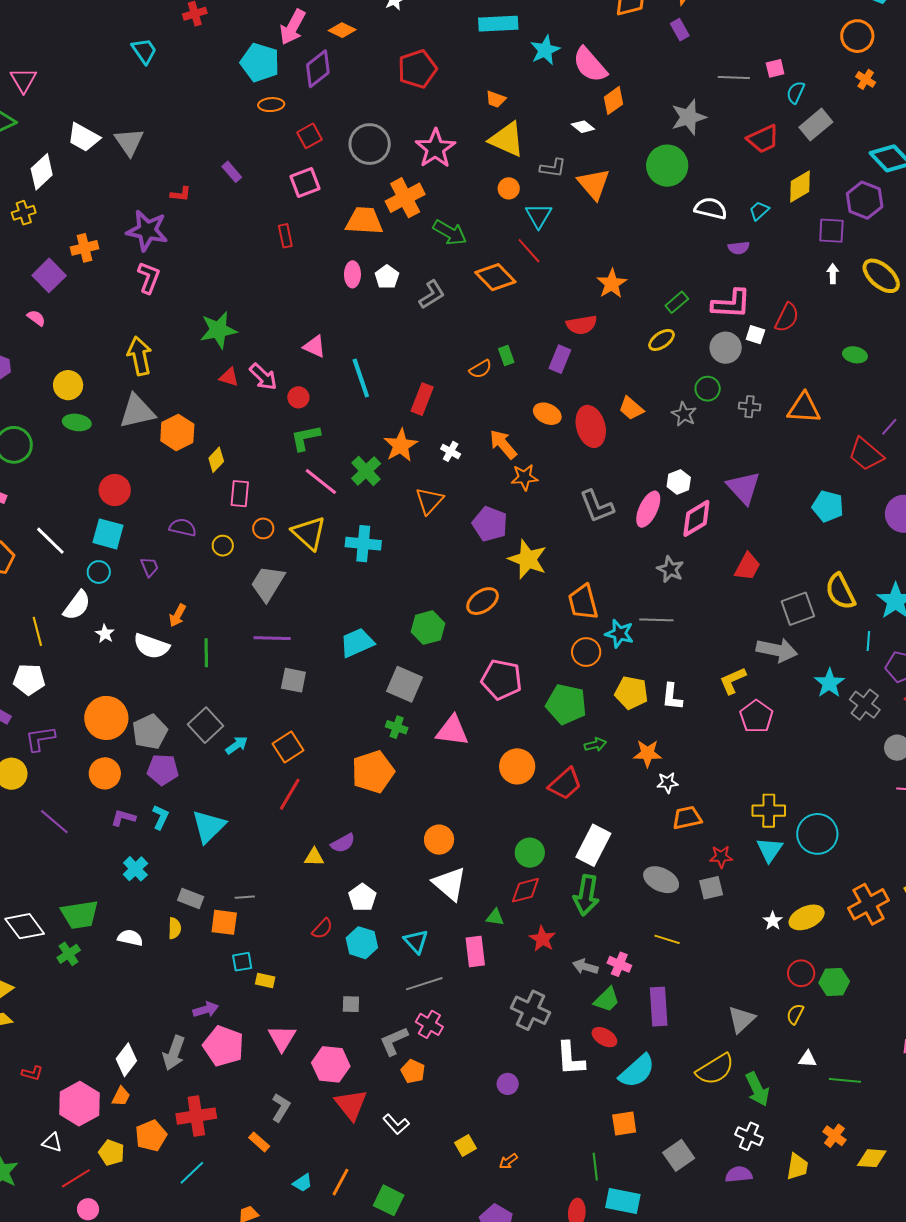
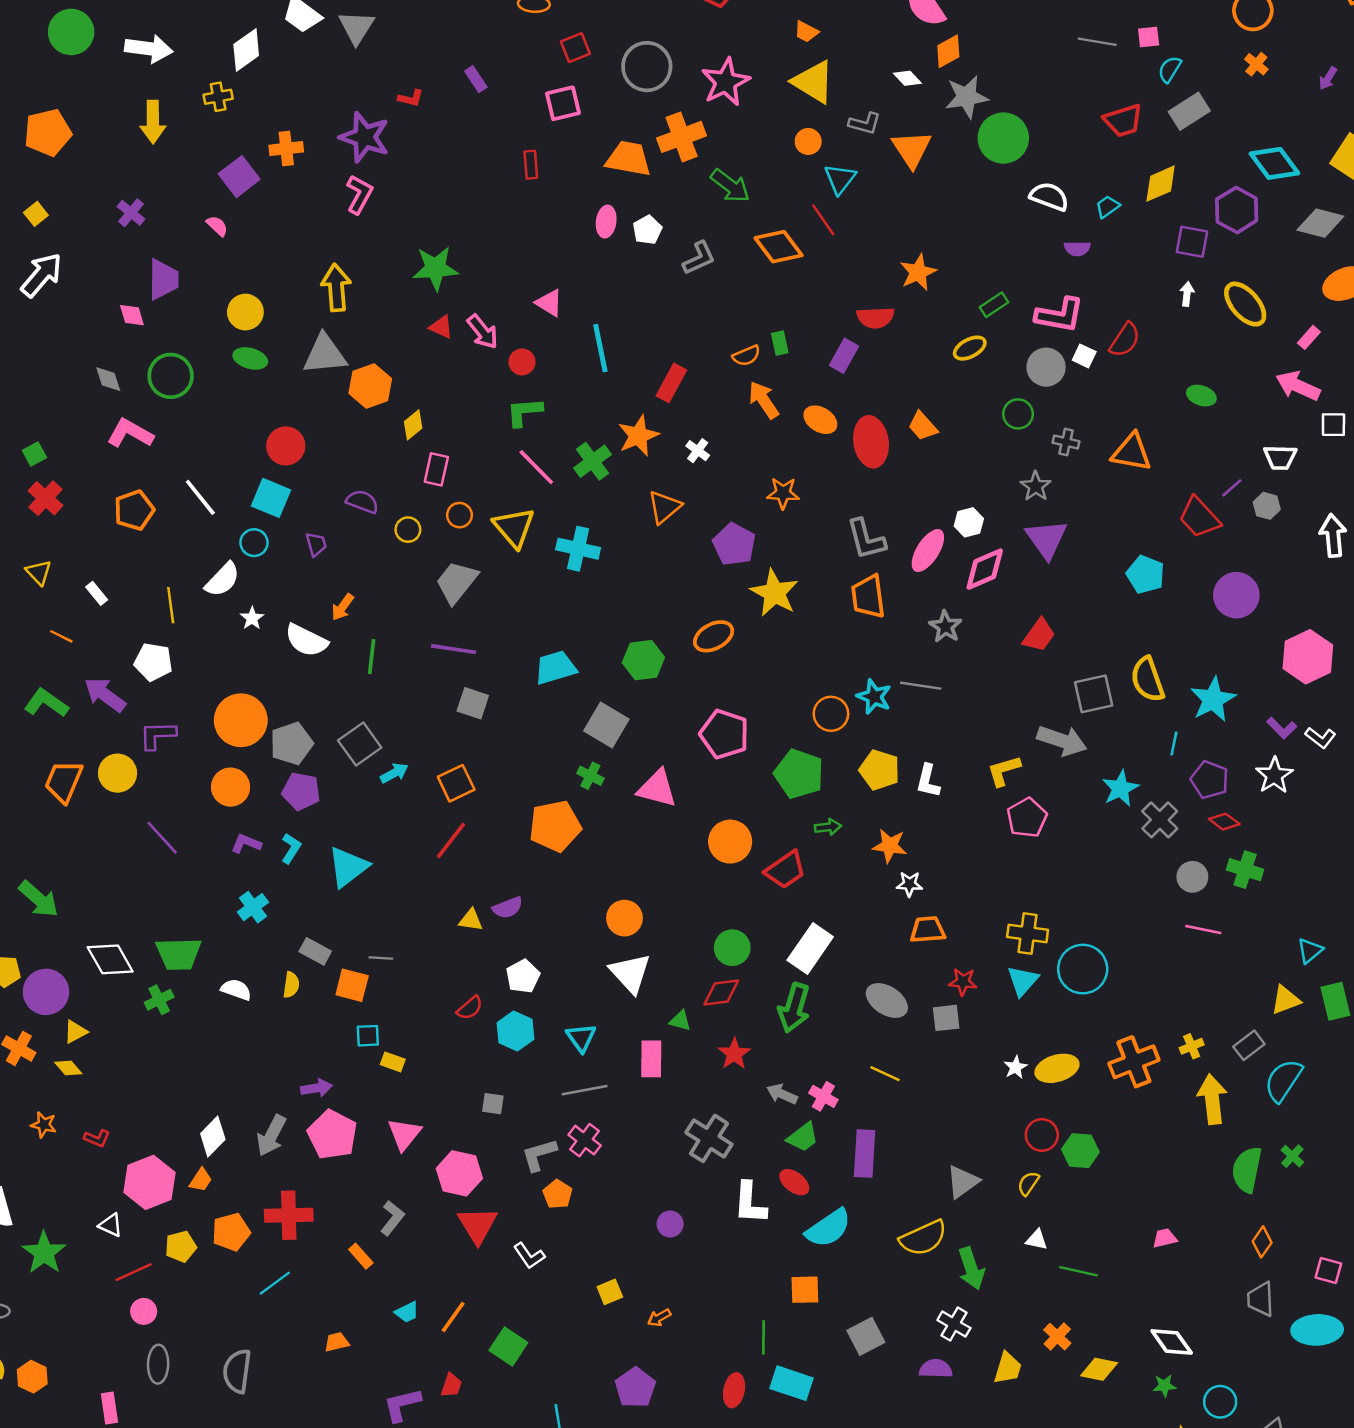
gray star: (689, 117) -> (967, 97), moved
gray star: (684, 414) -> (1036, 486), moved
orange arrow: (503, 444) -> (764, 400), moved
orange trapezoid: (583, 602) -> (868, 597), moved
yellow pentagon: (111, 1153) -> (181, 1247), turned 30

